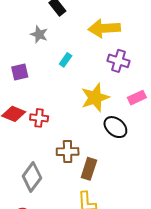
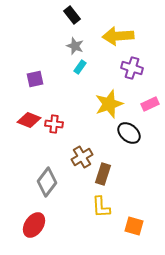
gray star: (39, 34) -> (75, 46), moved
brown cross: (68, 152) -> (82, 157), turned -30

